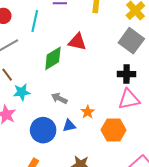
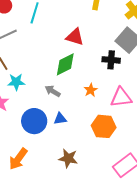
green diamond: (53, 58) -> (65, 64), moved
black cross: (127, 74) -> (111, 60), moved
orange star: (88, 112) -> (91, 90), moved

